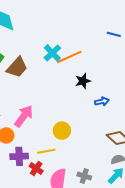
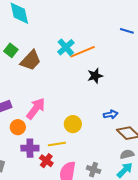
blue arrow: (102, 101) -> (111, 114), moved

